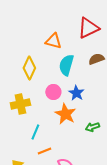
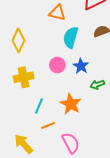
yellow diamond: (29, 68) -> (18, 40), moved
orange star: (65, 114) -> (71, 104), moved
green arrow: (92, 127) -> (97, 85), moved

